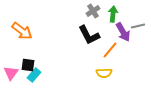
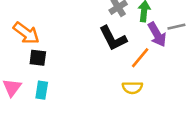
black square: (28, 65) -> (38, 58), moved
cyan rectangle: (34, 75) -> (42, 90), turned -32

